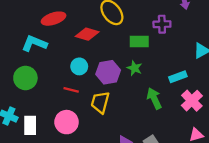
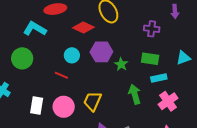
green rectangle: (139, 41) -> (150, 59), moved
purple hexagon: (108, 72) -> (101, 52), moved
yellow trapezoid: (100, 102) -> (93, 101), moved
pink circle: (67, 122) -> (64, 107), moved
white rectangle: (30, 125) -> (37, 105), moved

